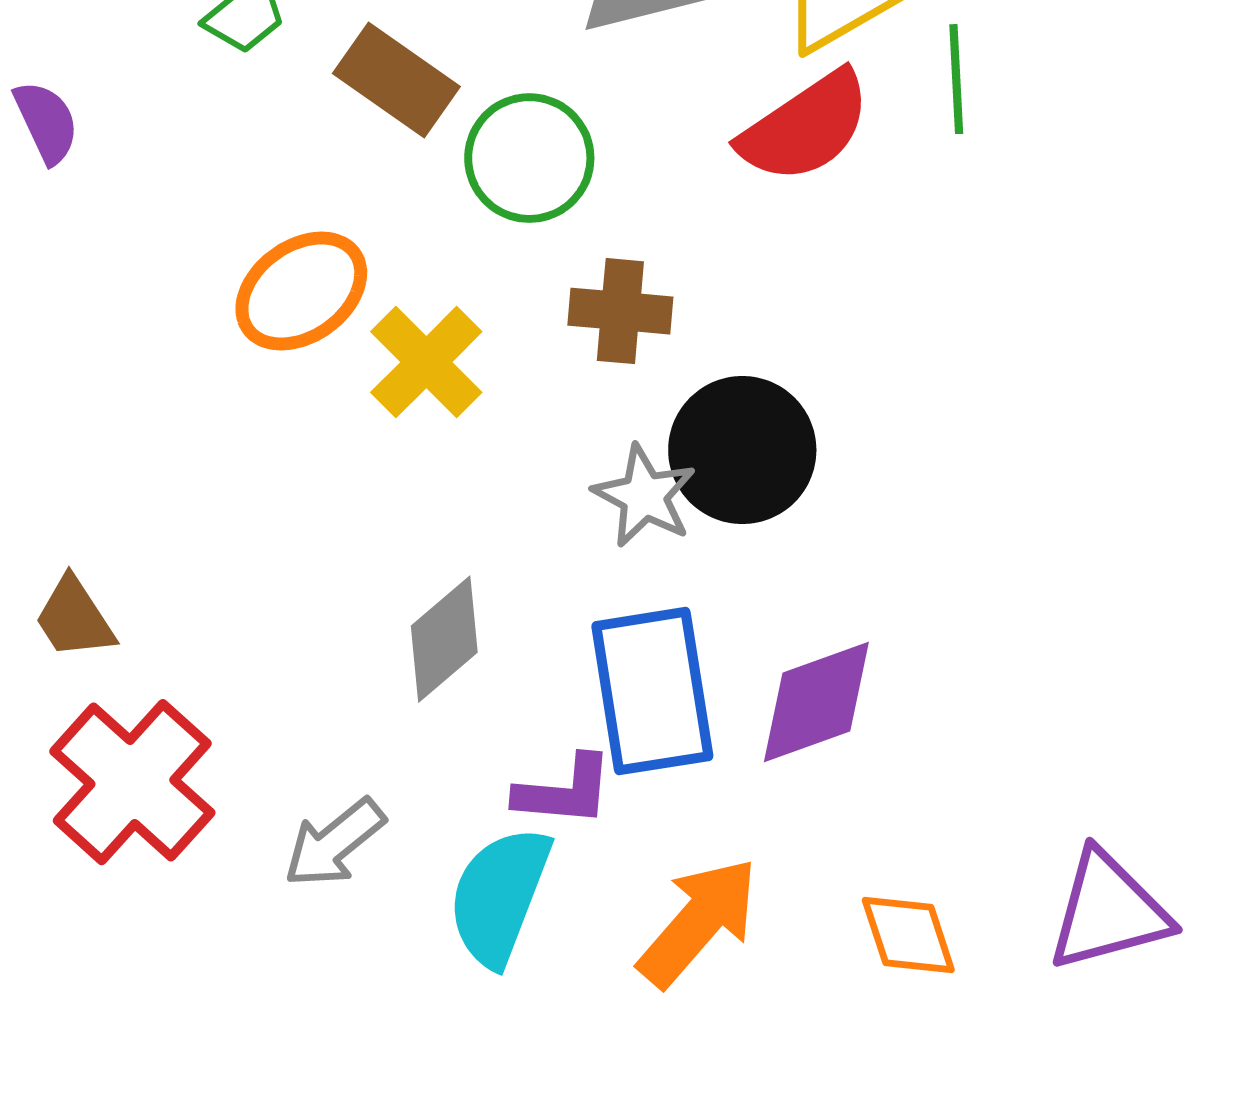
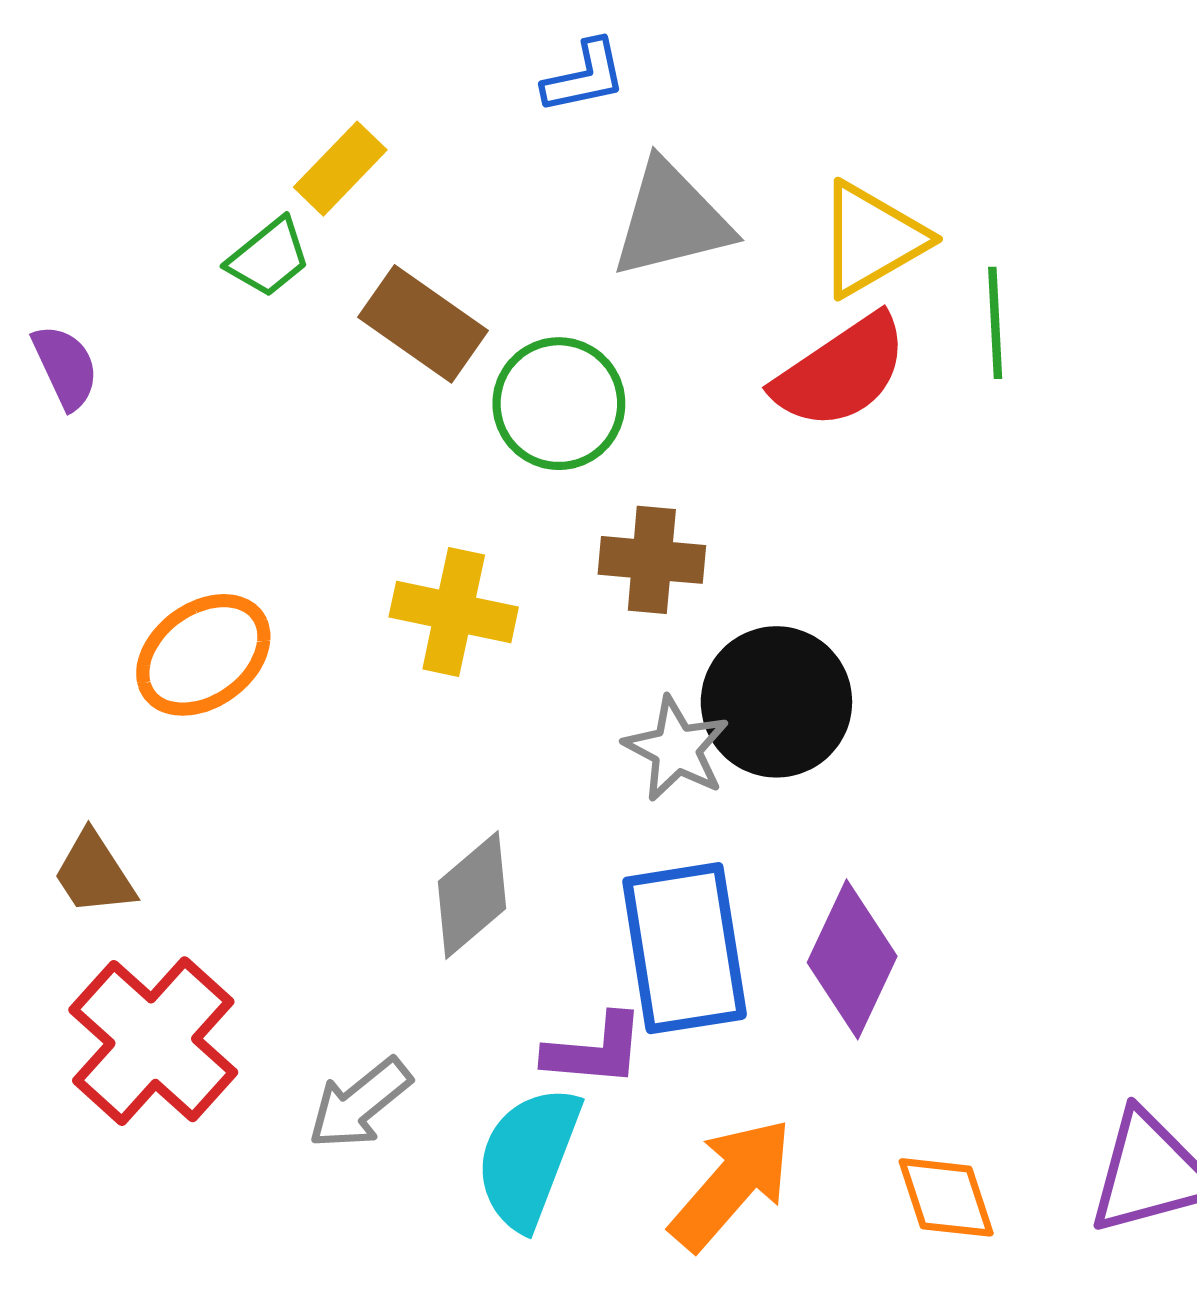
orange ellipse: (301, 291) -> (203, 655), moved
yellow cross: (426, 362) -> (454, 612), turned -33
purple diamond: (816, 702) -> (852, 959), turned -45

